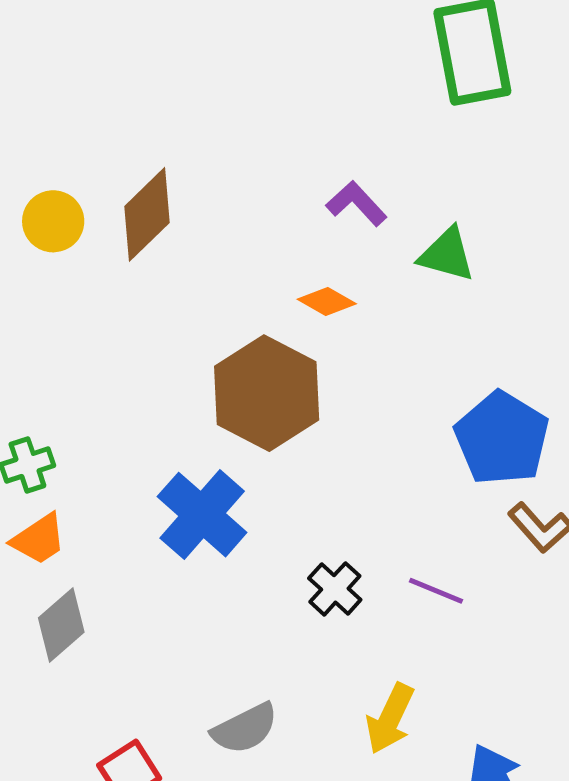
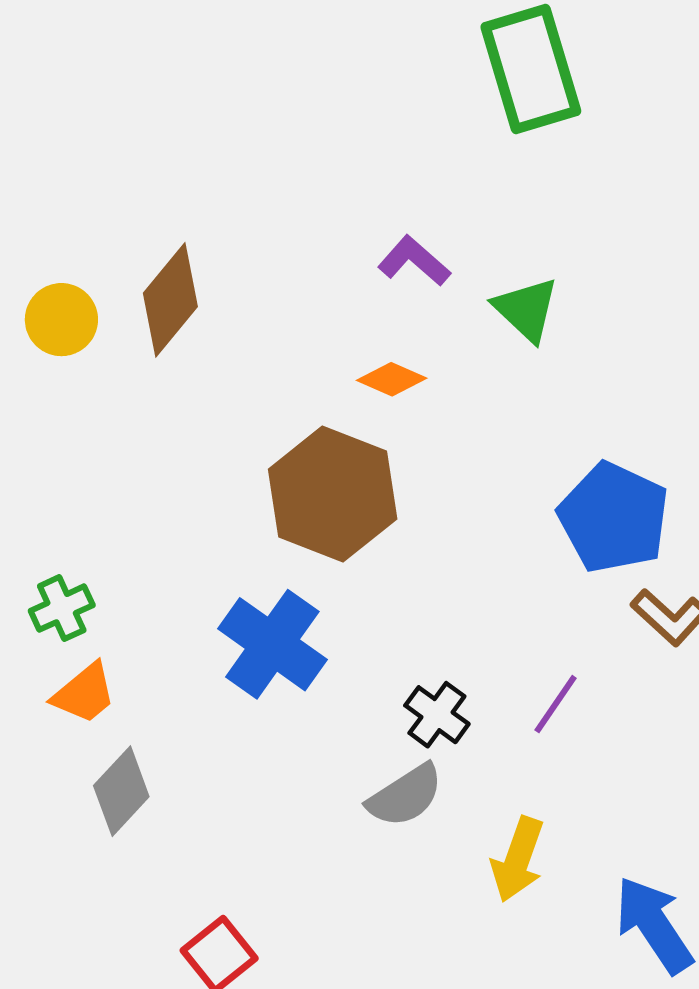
green triangle: (447, 255) -> (526, 309), turned 34
purple line: (436, 591) -> (556, 704), turned -72
gray semicircle: (245, 728) -> (405, 796), moved

